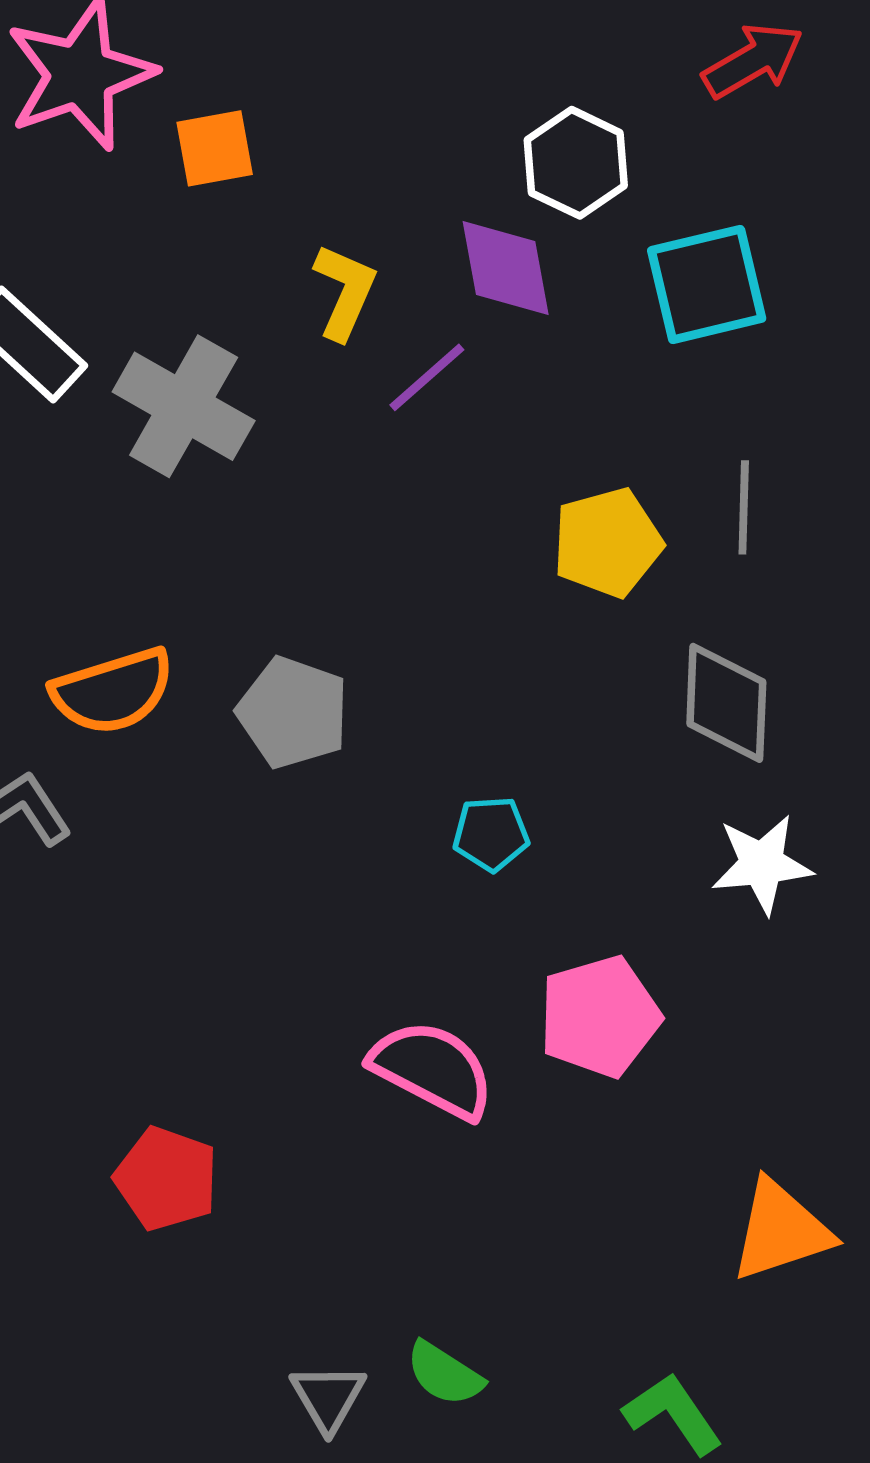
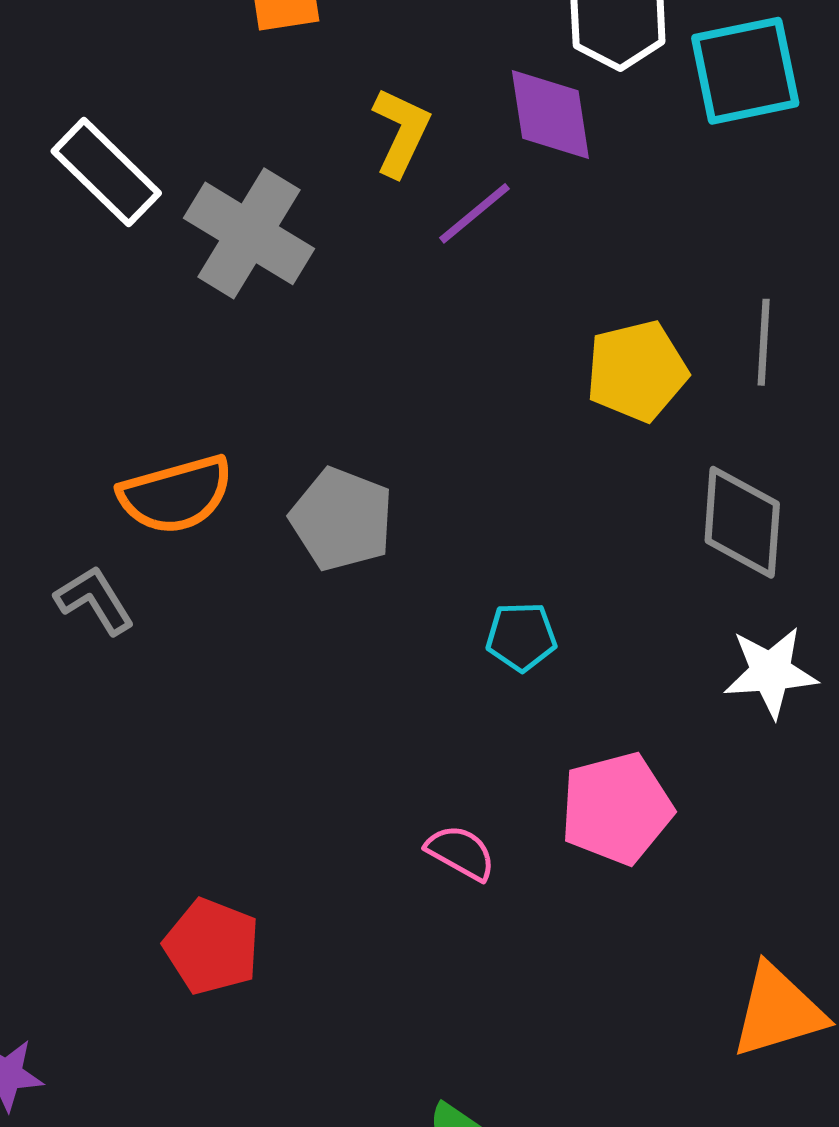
cyan square: (707, 284) -> (745, 71), moved
pink semicircle: (432, 1069) -> (461, 853), size x0.6

